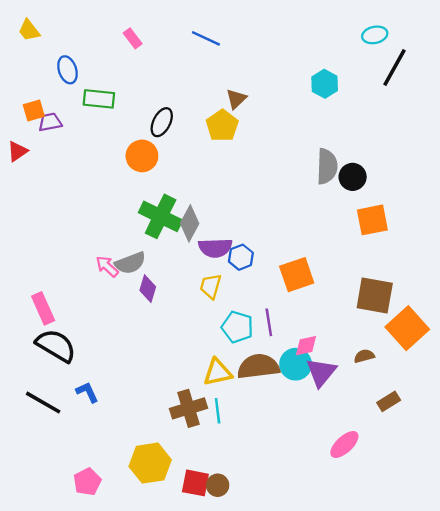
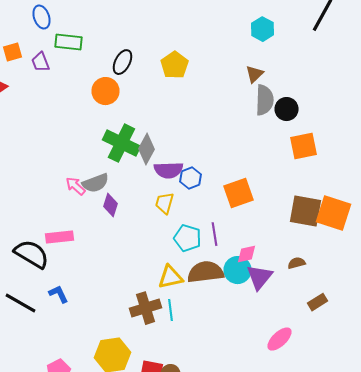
brown triangle: (236, 99) -> (254, 74), moved
purple trapezoid: (50, 122) -> (40, 62), moved, turned -100
pink rectangle: (43, 308) -> (60, 237), moved, turned -72
orange square: (407, 328) -> (334, 213), moved, turned -30

